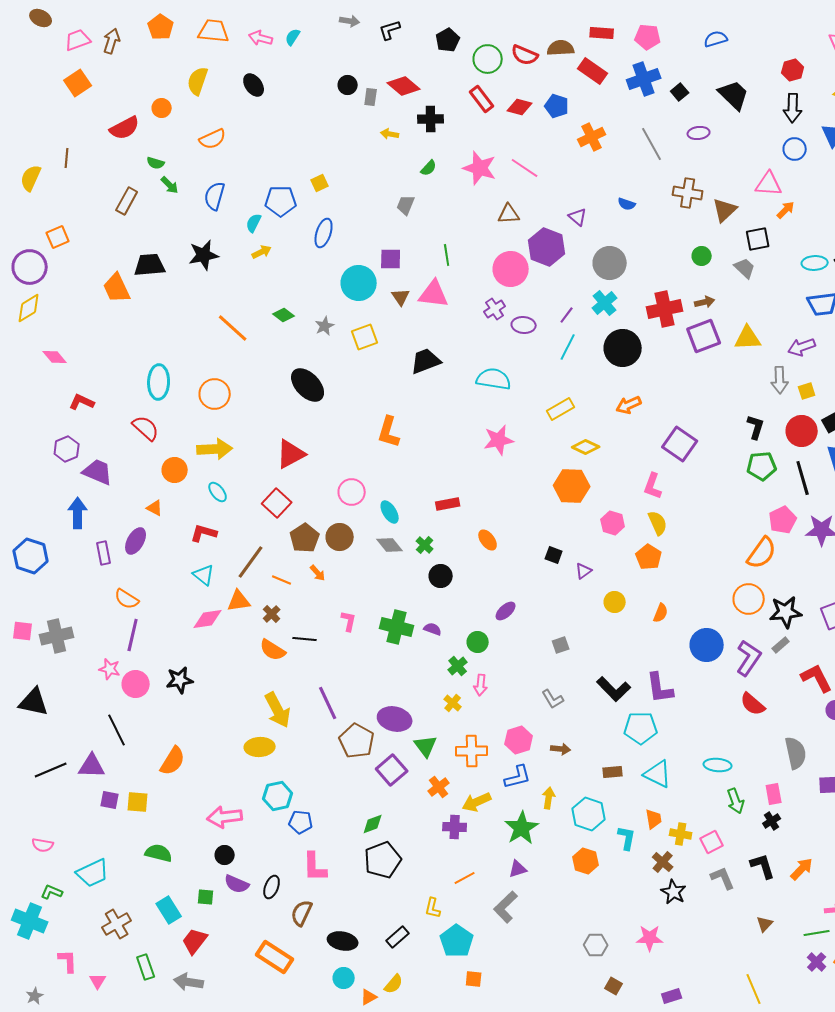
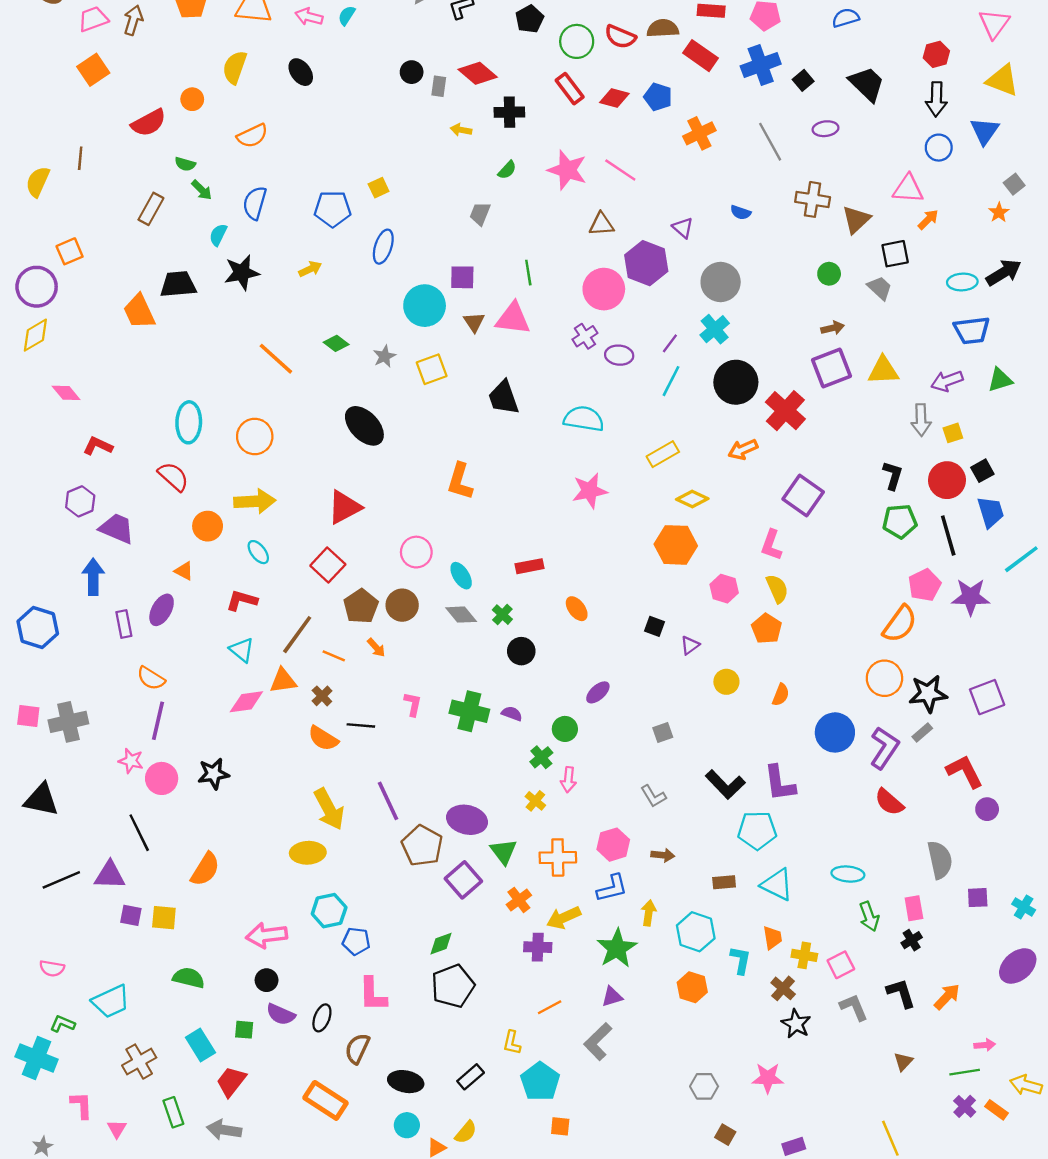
cyan semicircle: (254, 223) -> (218, 235), moved
red cross: (665, 309) -> (785, 411), moved, turned -36
black trapezoid: (426, 361) -> (504, 398), turned -88

